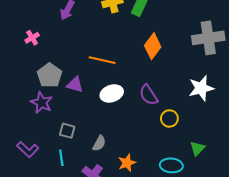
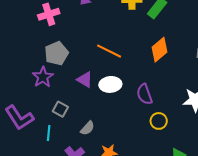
pink cross: (32, 38) -> (49, 14), size x1.5
purple triangle: (75, 85) -> (85, 80), moved
purple L-shape: (28, 149) -> (19, 118), size x1.4

